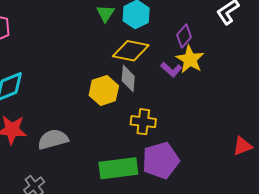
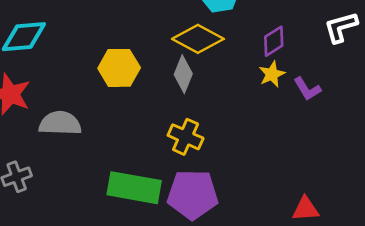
yellow star: (190, 59) -> (272, 74), size x0.7
purple L-shape: (171, 70) -> (307, 89), moved
yellow hexagon: (104, 91) -> (119, 68), moved

